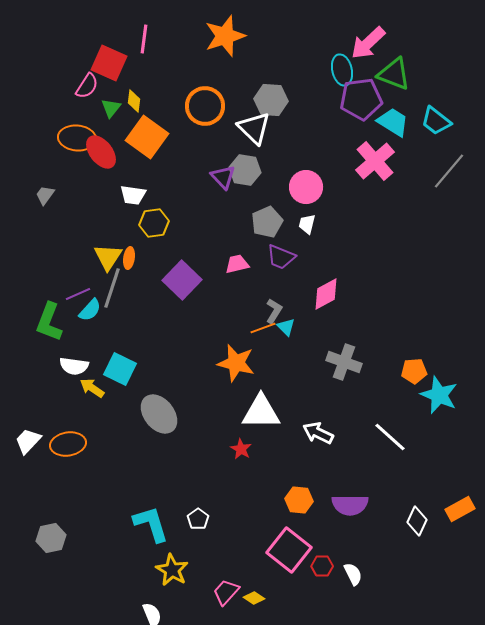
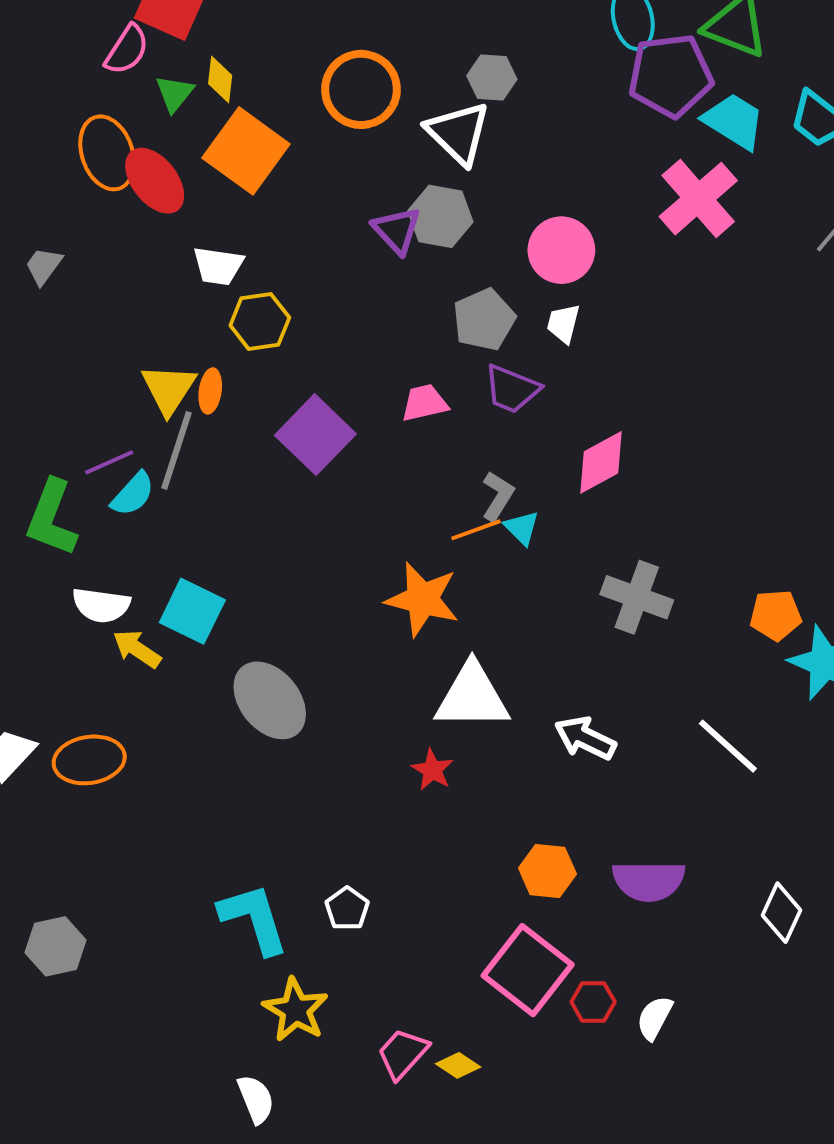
gray hexagon: (271, 100) -> (492, 78), size x0.7
orange ellipse: (77, 138) -> (107, 153), turned 66
white semicircle: (353, 574) -> (655, 1018), turned -125

